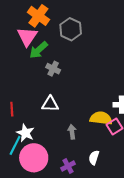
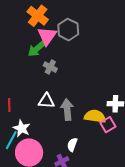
pink triangle: (27, 37) -> (47, 36), moved
gray arrow: (72, 132) -> (67, 110), moved, size x1.5
white semicircle: (94, 158) -> (72, 145), moved

